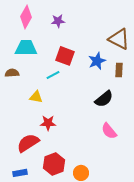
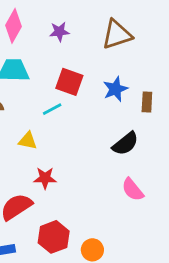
brown triangle: (119, 39) -> (117, 34), moved, turned -45

